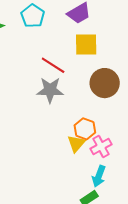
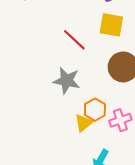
gray star: (50, 90) -> (67, 81), moved
pink cross: (101, 146) -> (120, 120), moved

